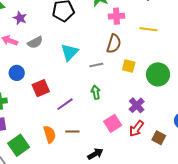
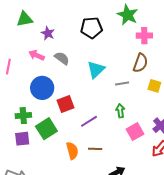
gray semicircle: (35, 42) -> (62, 58), turned -119
blue circle: (17, 73) -> (42, 88), size x1.5
pink square: (113, 123) -> (135, 132), moved
green square: (19, 145) -> (46, 129), moved

